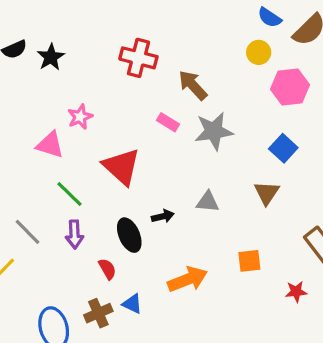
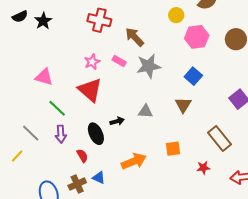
pink star: (80, 117) -> (92, 62), moved

